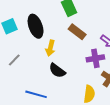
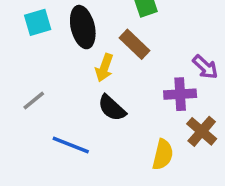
brown rectangle: (77, 32) -> (135, 44), moved
gray line: (14, 60) -> (34, 101), moved

